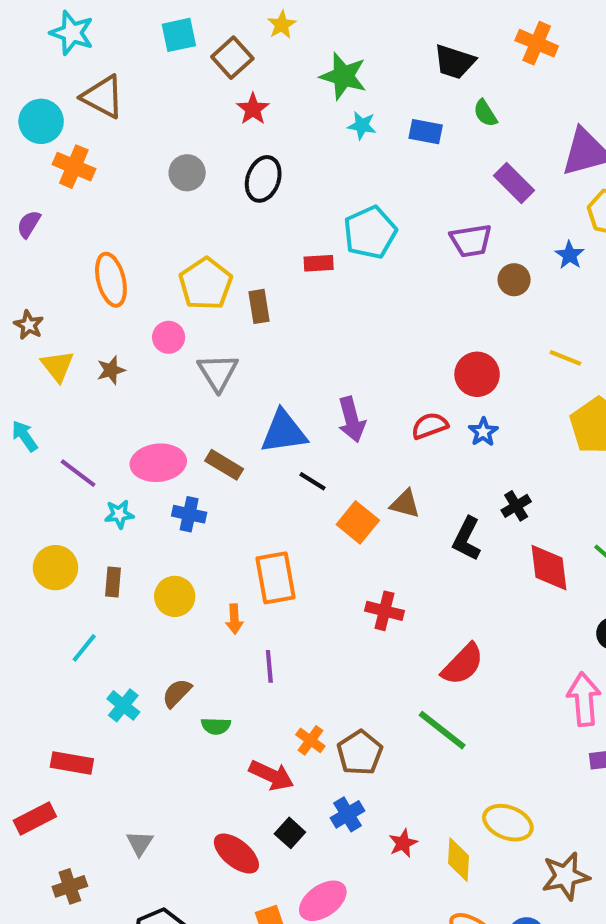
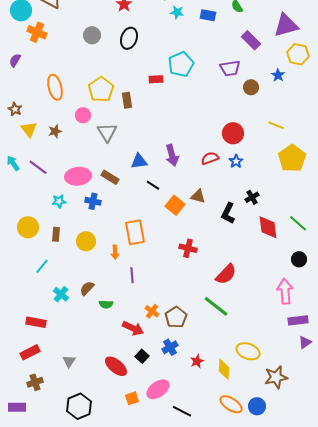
blue triangle: (284, 432) -> (139, 161), size x0.7
purple line: (78, 473) -> (38, 167), moved
red rectangle: (35, 819) -> (30, 352), moved

